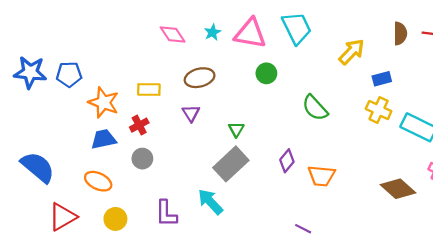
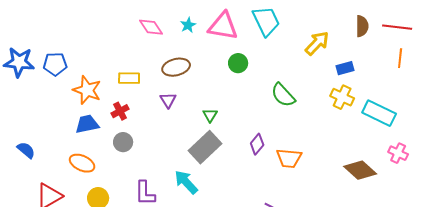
blue semicircle: (38, 167) -> (26, 150), size x0.6

